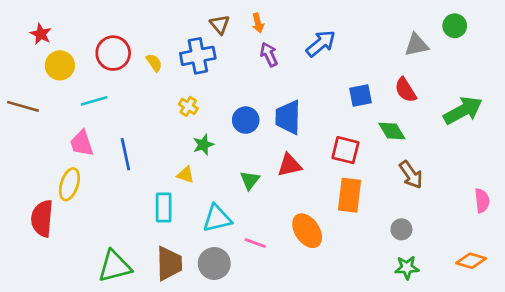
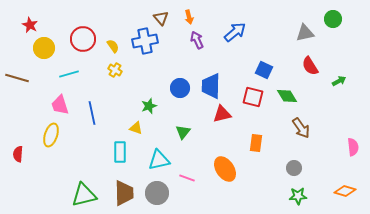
red semicircle: (406, 90) -> (310, 66), moved
blue square: (360, 95) -> (264, 70), turned 36
yellow cross: (188, 106) -> (115, 70), moved
green arrow: (463, 110) -> (339, 81), size x0.5
red square: (345, 150) -> (253, 97), moved
red triangle: (289, 165) -> (222, 114), moved
orange rectangle: (350, 195) -> (256, 143), size x0.7
red semicircle: (42, 218) -> (18, 154), moved, size x0.6

